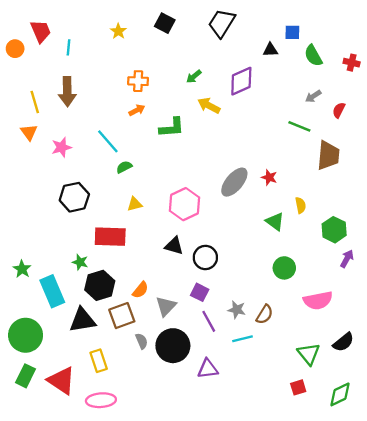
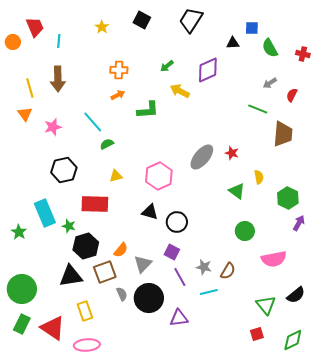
cyan rectangle: (52, 291) -> (45, 213), moved

